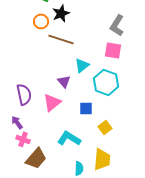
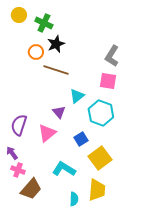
purple semicircle: (24, 94) -> (19, 125), turned -150
blue square: (86, 108) -> (81, 139), turned -32
yellow square: (105, 127) -> (100, 158), size x1.6

